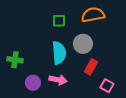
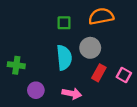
pink arrow: (58, 80) -> (72, 93), moved
pink square: (107, 86) -> (124, 75), moved

